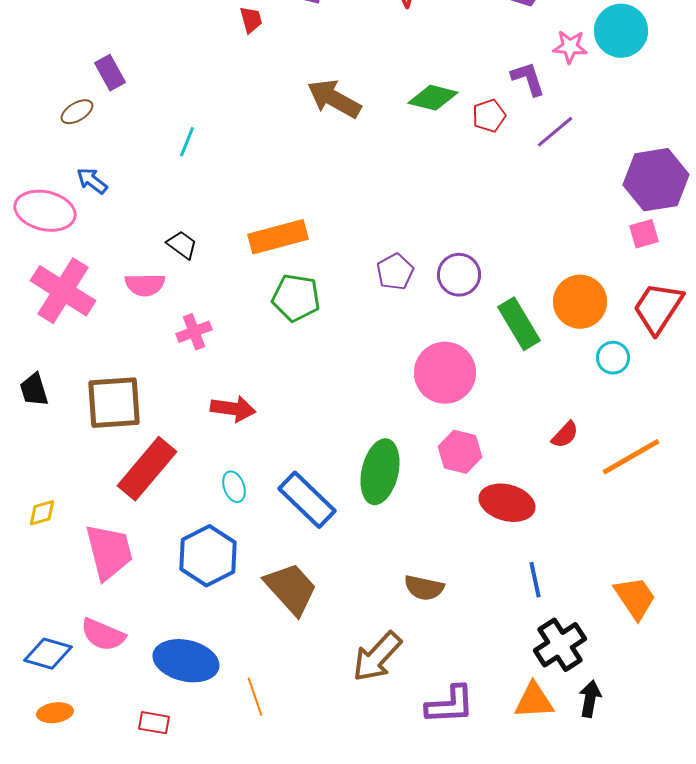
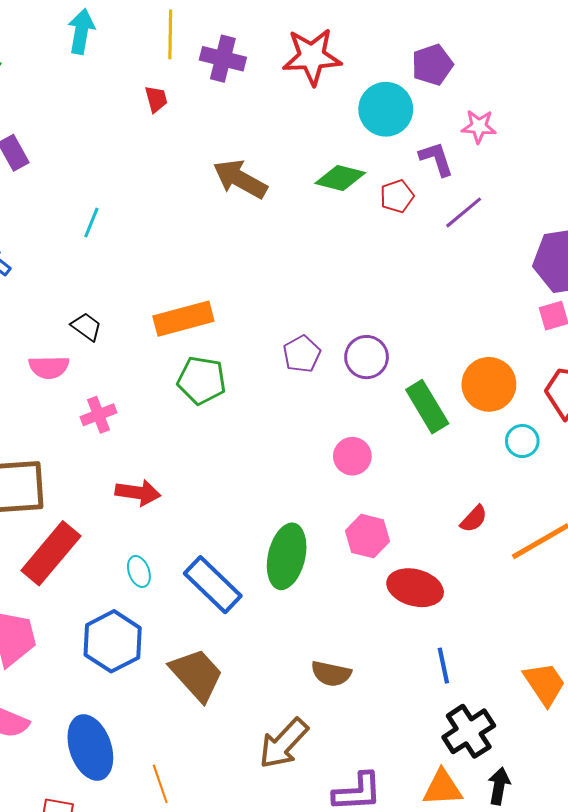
cyan circle: (621, 31) -> (386, 109), moved
pink circle: (445, 373) -> (352, 456), size x0.6
blue ellipse: (186, 661) -> (90, 748), turned 58

